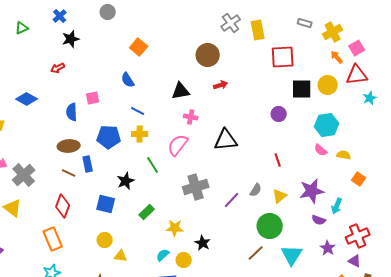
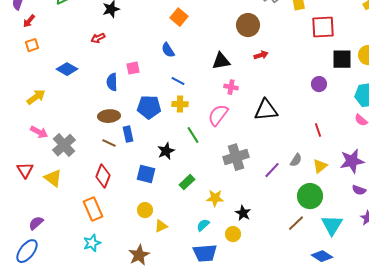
yellow triangle: (121, 256) -> (161, 226), turned -32
yellow circle: (184, 260) -> (233, 234), moved

